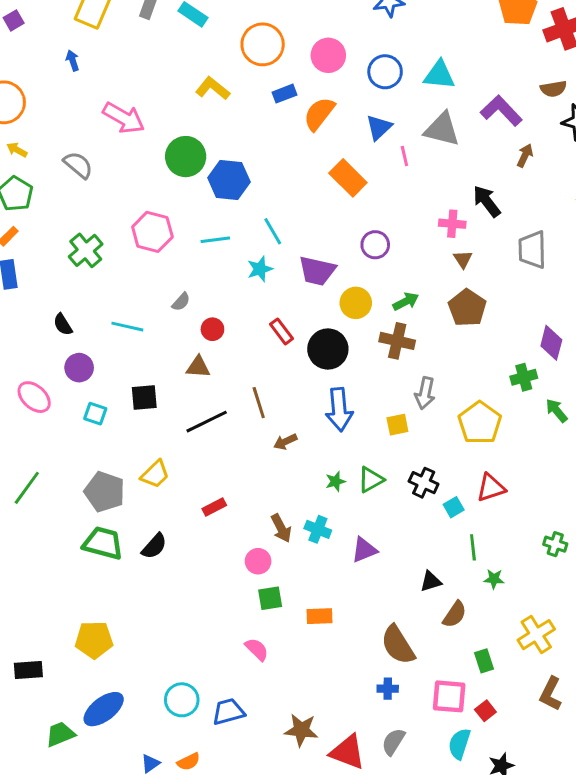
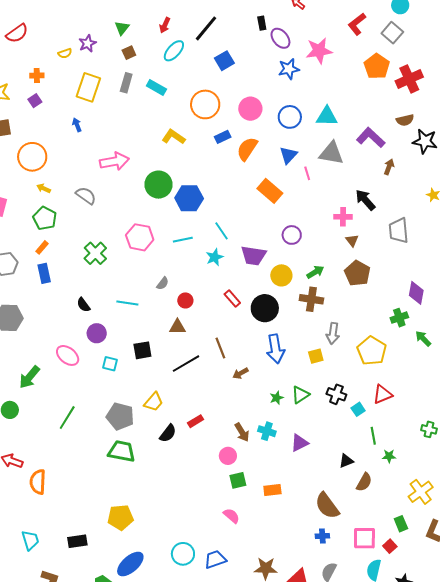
pink arrow: (124, 118) -> (114, 161), turned -36
black semicircle: (154, 546) -> (168, 433), moved
green rectangle: (484, 661) -> (401, 524), moved

